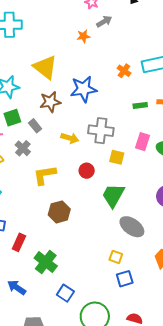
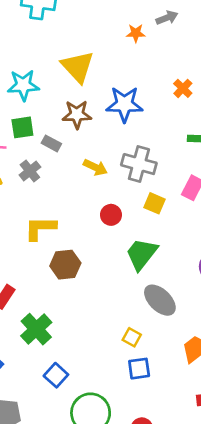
gray rectangle: (35, 126) -> (51, 143), turned -32
yellow L-shape: (45, 175) -> (40, 228), moved

